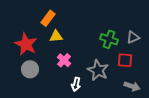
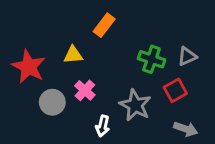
orange rectangle: (48, 18) -> (104, 25), moved
red square: (125, 60) -> (175, 90), turned -35
gray circle: (30, 69) -> (52, 102), moved

